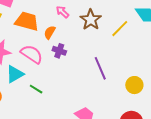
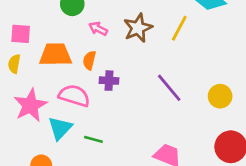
brown star: (91, 20) -> (138, 28), turned 30

